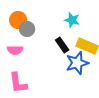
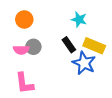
gray circle: (27, 29) -> (33, 47), moved
blue star: (77, 63) -> (84, 63), turned -30

